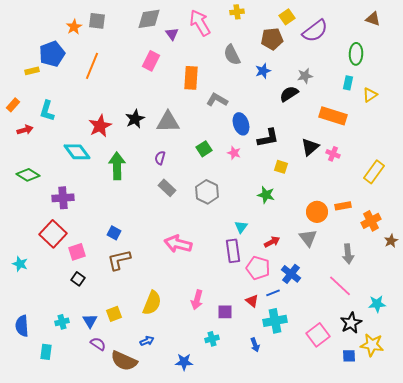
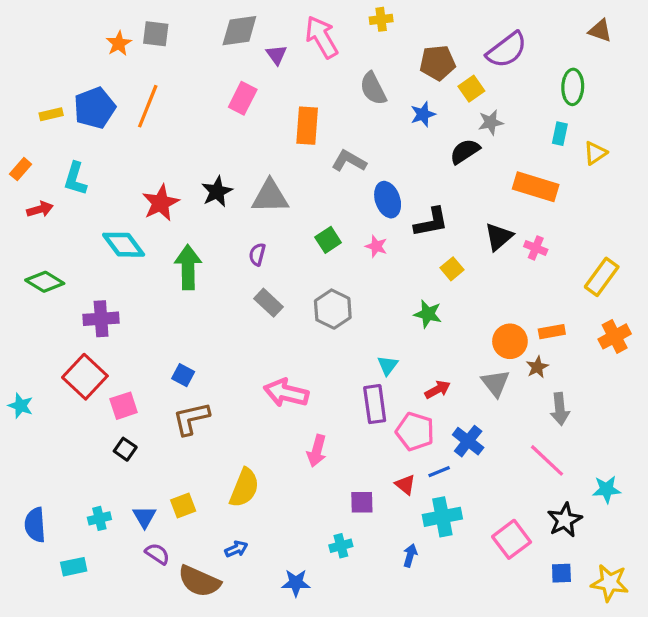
yellow square: (287, 17) -> (471, 89), moved
blue pentagon: (52, 54) -> (95, 108), moved
yellow square: (281, 167) -> (452, 269), turned 32
orange cross: (371, 221) -> (615, 336), moved
brown star: (391, 241) -> (537, 367), moved
cyan star: (20, 264) -> (21, 406), moved
pink arrow: (197, 300) -> (317, 451), moved
blue arrow: (255, 345) -> (410, 555), turned -144
yellow star: (372, 345) -> (610, 583), moved
cyan rectangle: (46, 352) -> (74, 567), turned 70

